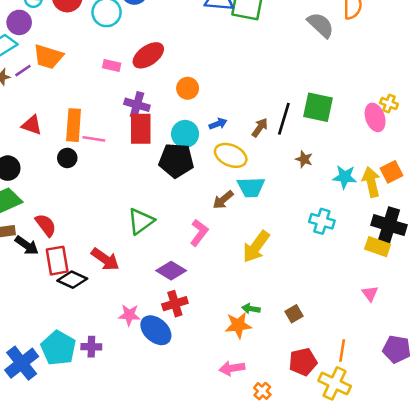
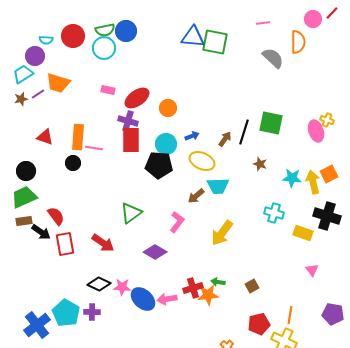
red ellipse: (148, 55) -> (137, 98), moved
yellow rectangle: (378, 247) -> (303, 233), moved
black diamond: (72, 280) -> (99, 284), moved
red cross: (175, 304) -> (193, 288), moved
pink arrow: (232, 368) -> (167, 299), moved

